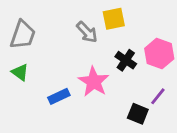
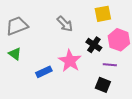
yellow square: (114, 19) -> (103, 14), moved
gray trapezoid: (23, 35) -> (17, 26), turned -130
purple line: (158, 96) -> (110, 65), moved, turned 56

